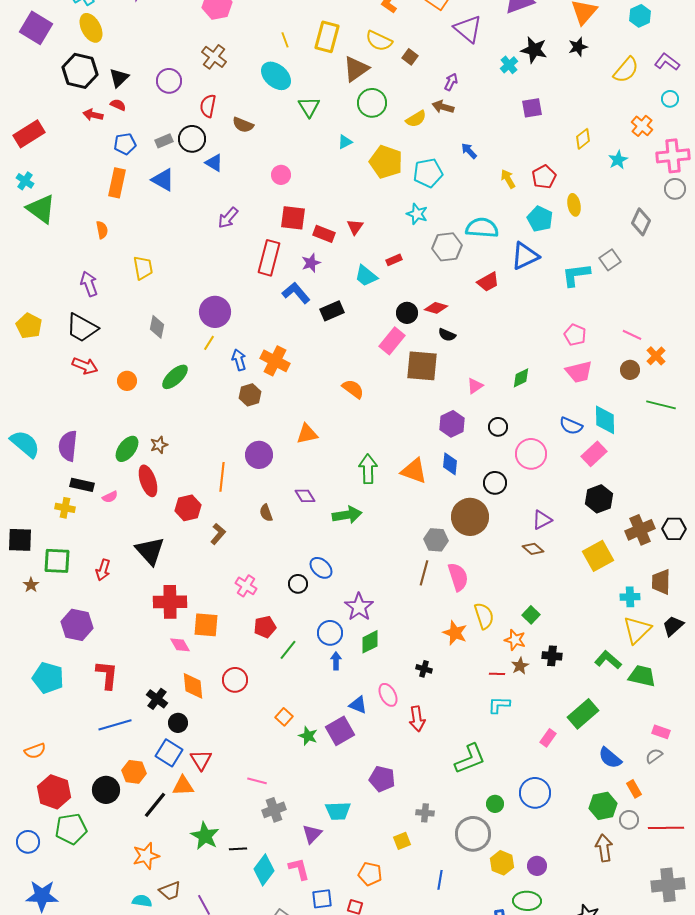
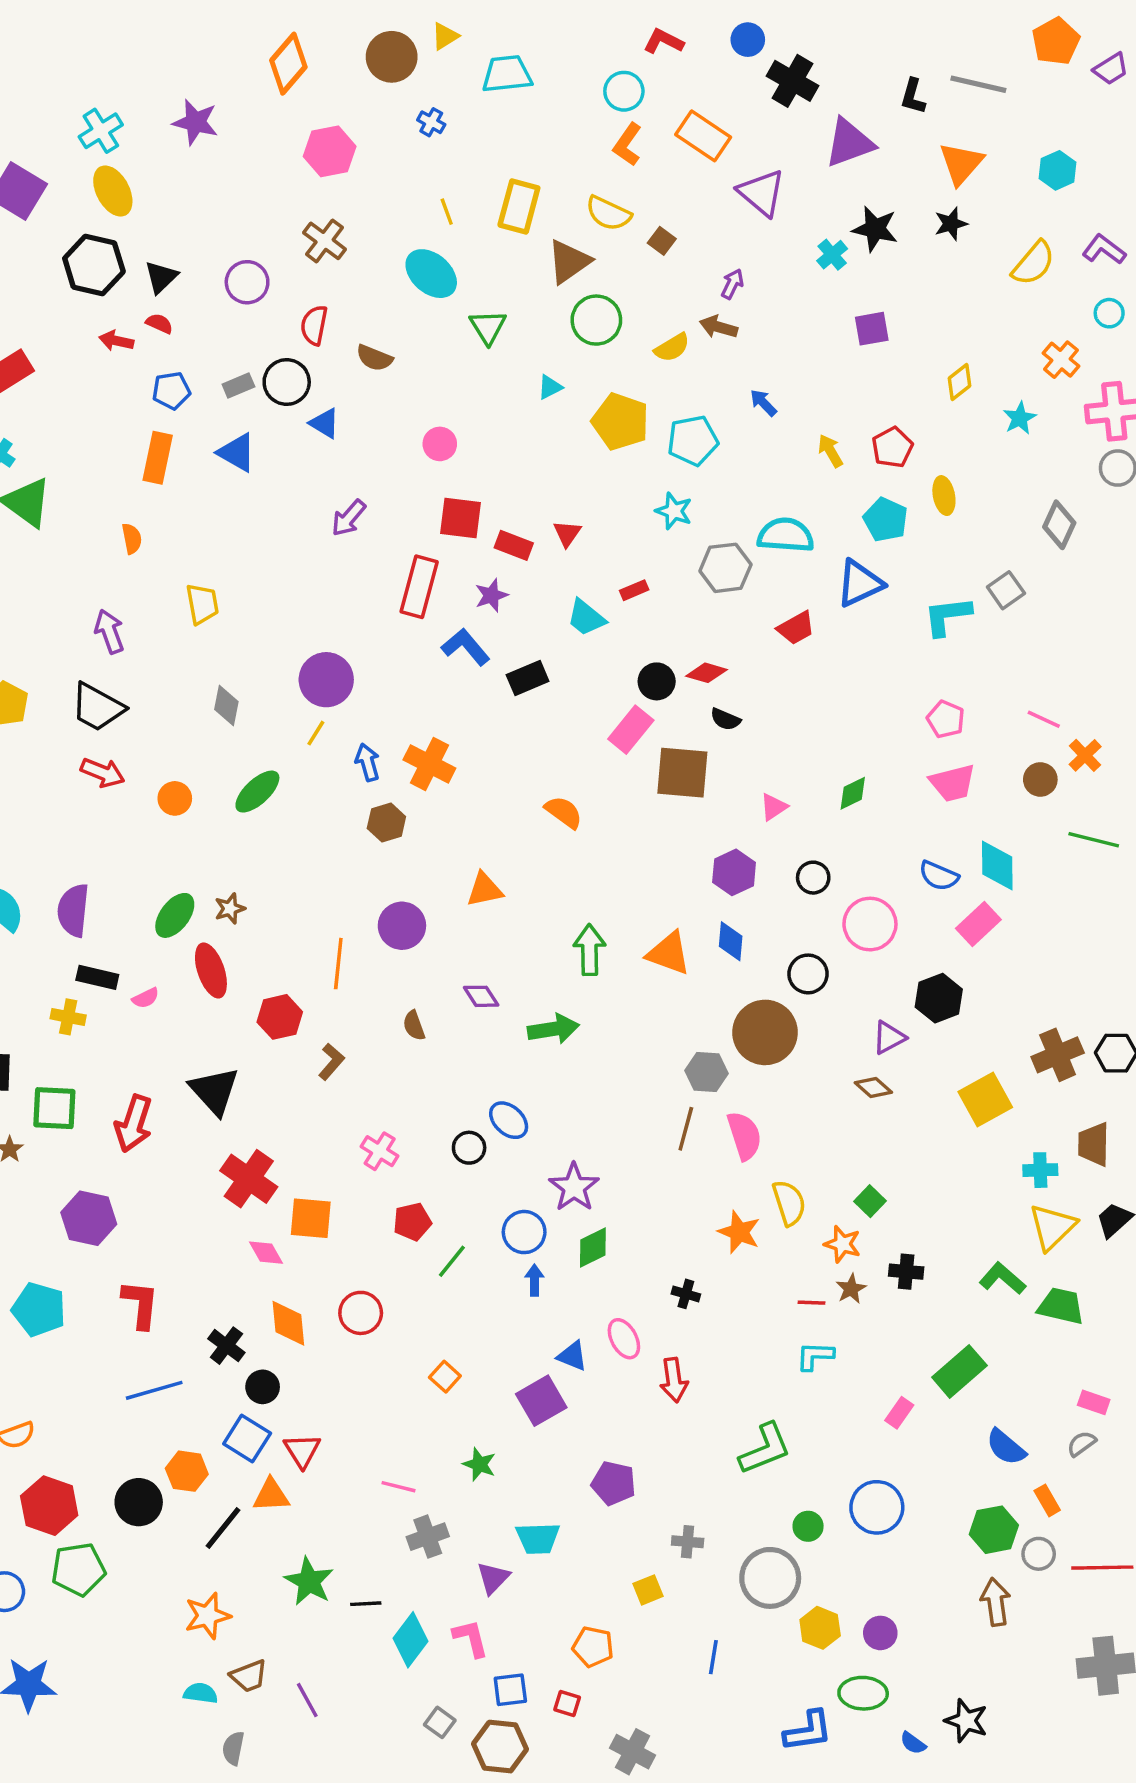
black hexagon: (599, 499) -> (939, 998), moved
red arrow: (103, 570) -> (134, 1124), size x1.5
red cross: (170, 602) -> (249, 1179), turned 36
green star: (308, 736) -> (479, 1464), moved

